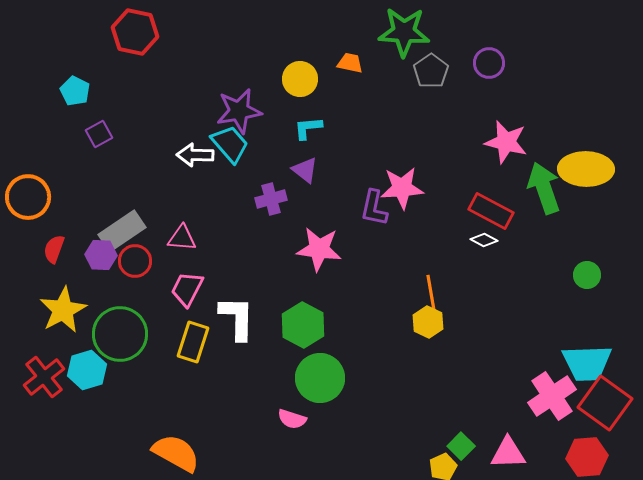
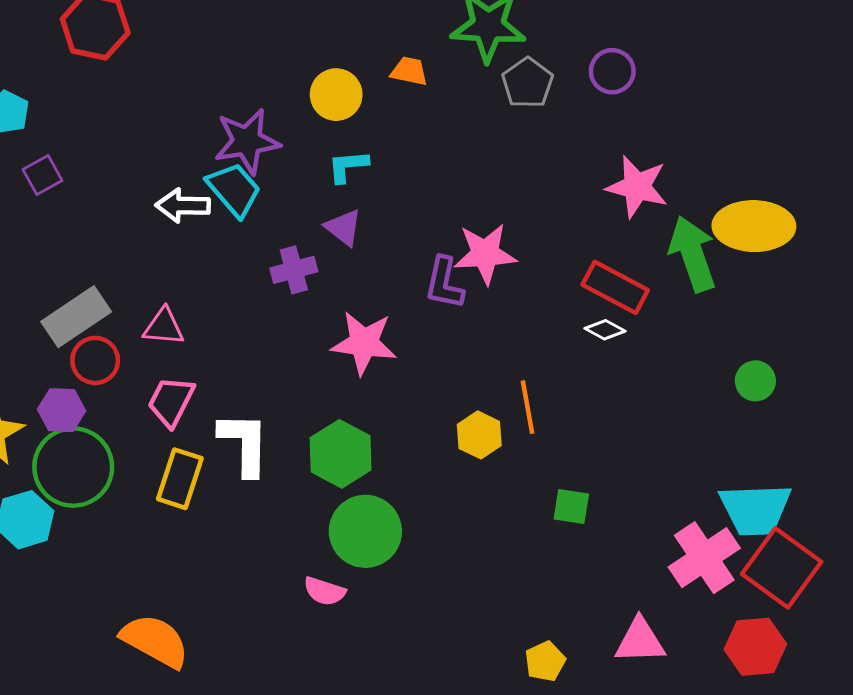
purple hexagon: (101, 255) -> (62, 410), moved
yellow hexagon: (428, 322) -> (479, 435), moved
green square: (461, 446) -> (571, 506), moved, turned -36

